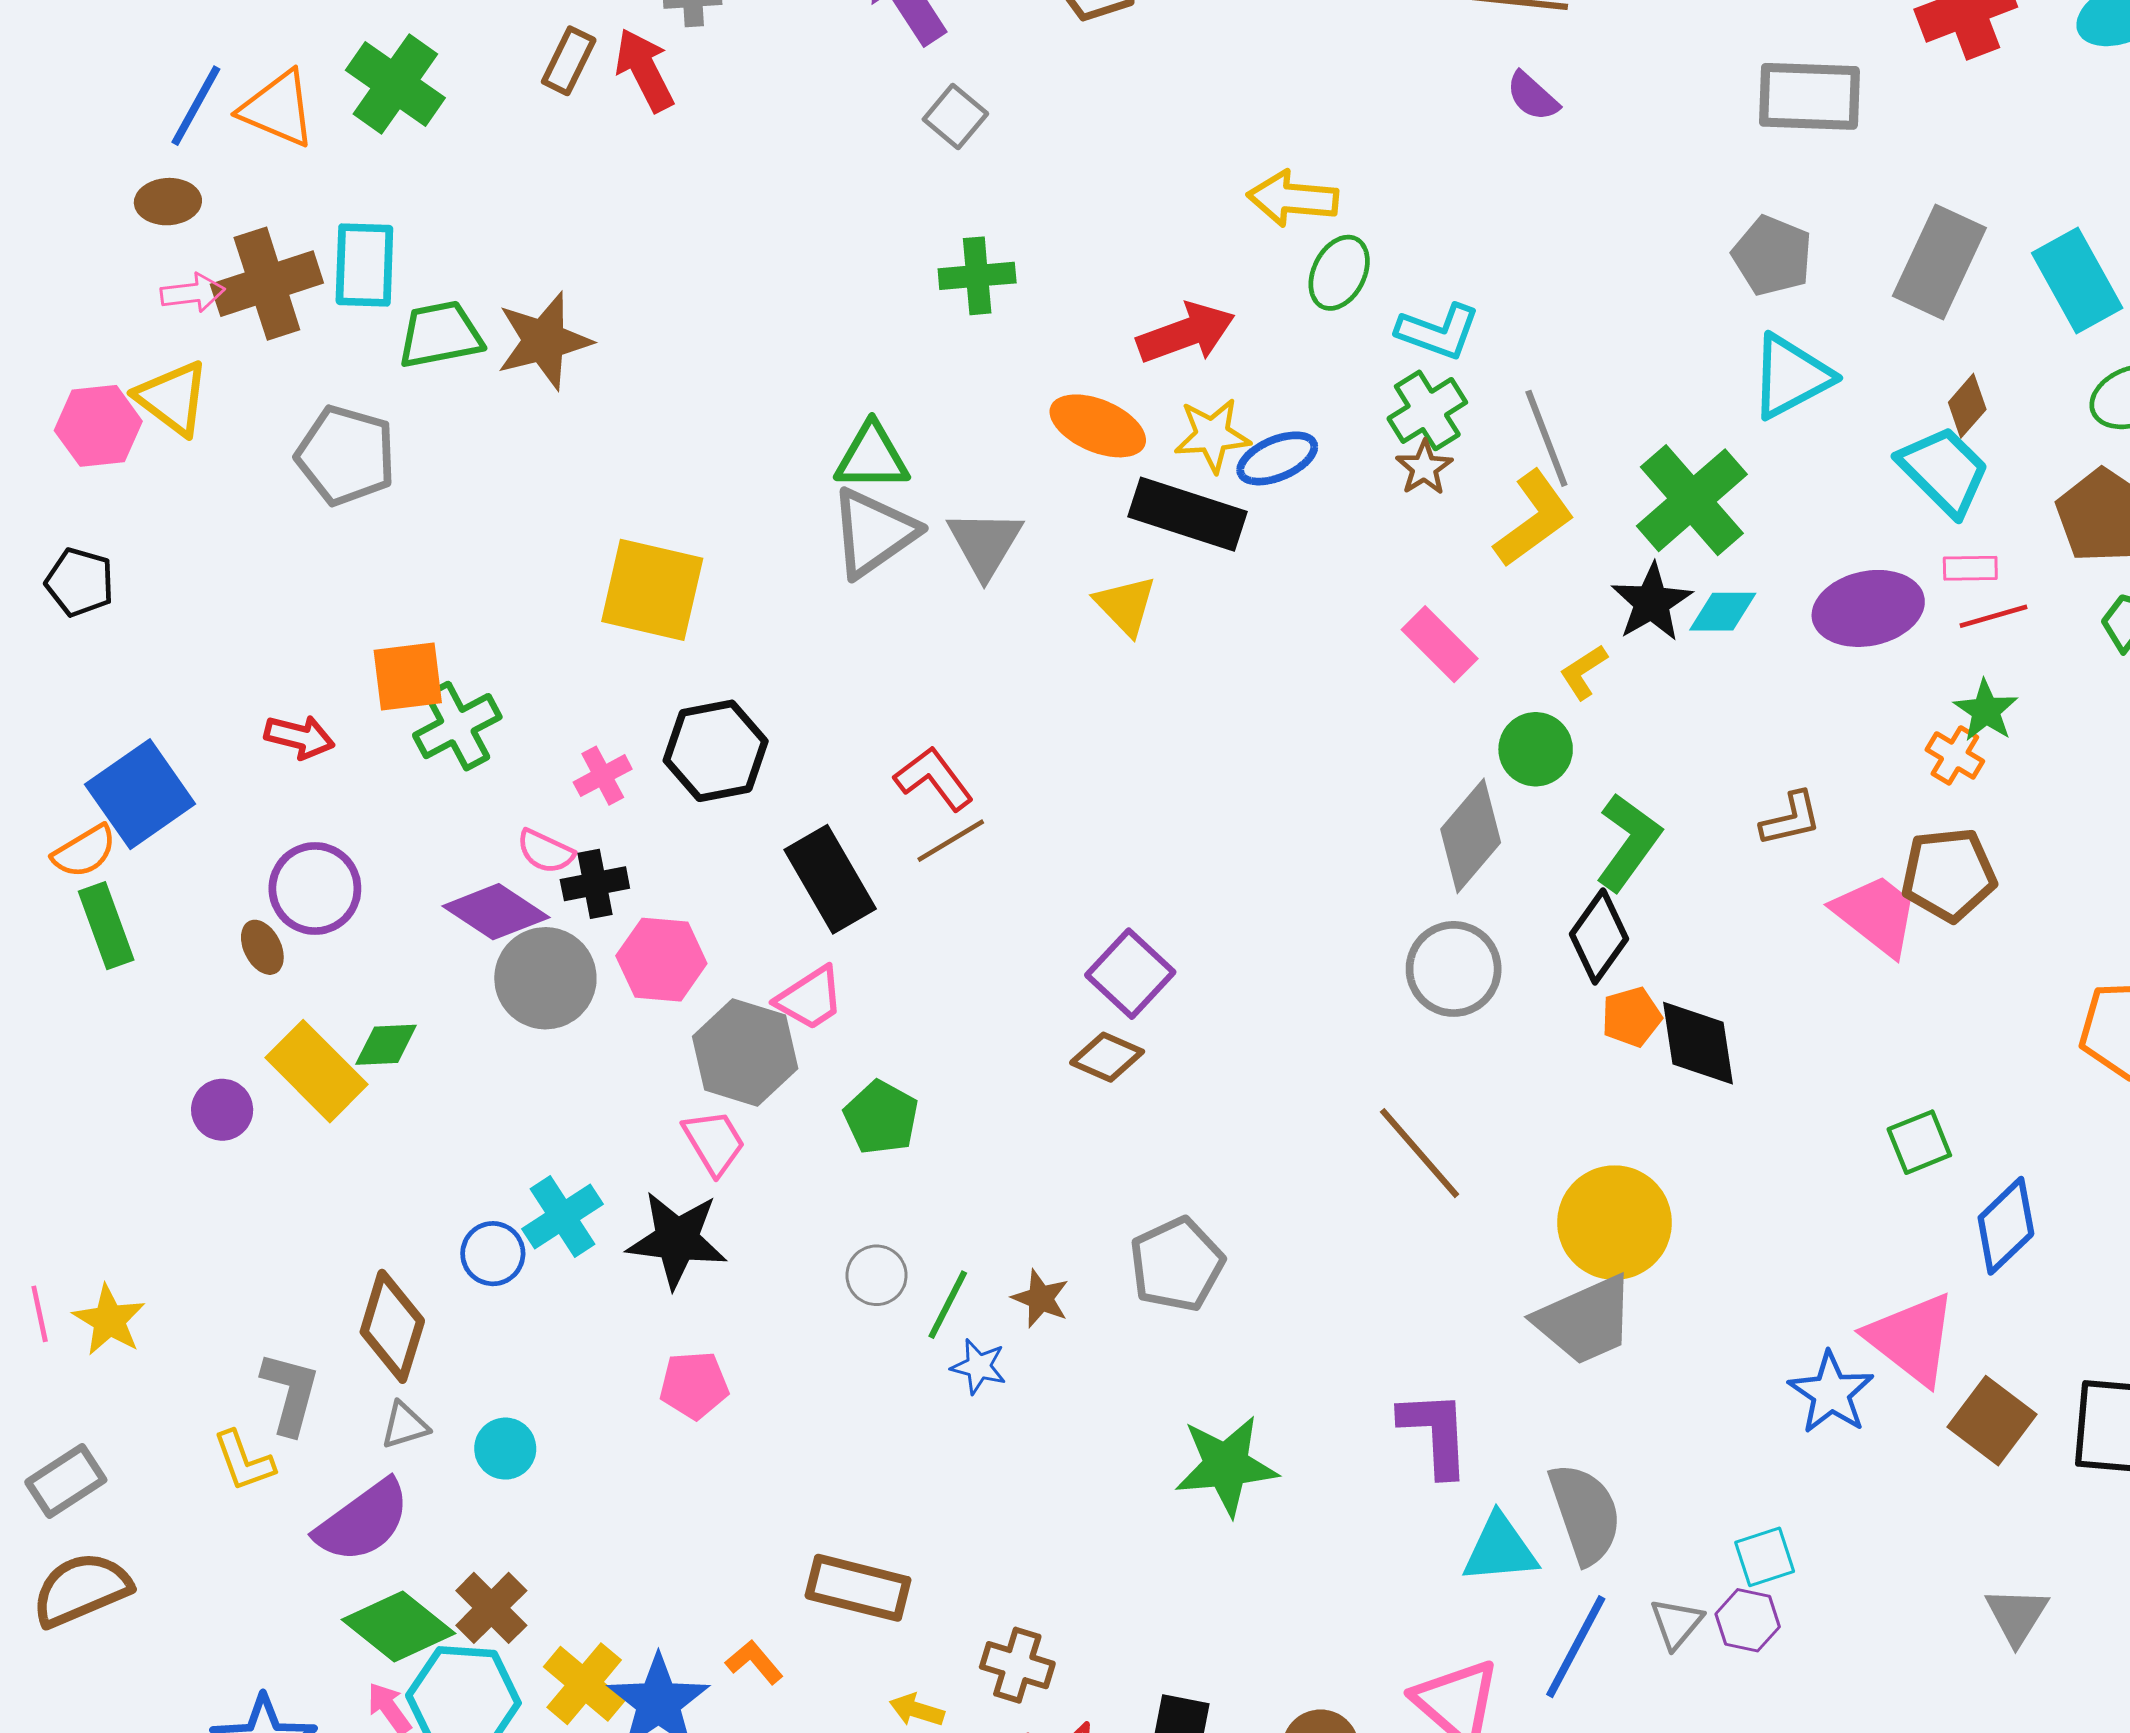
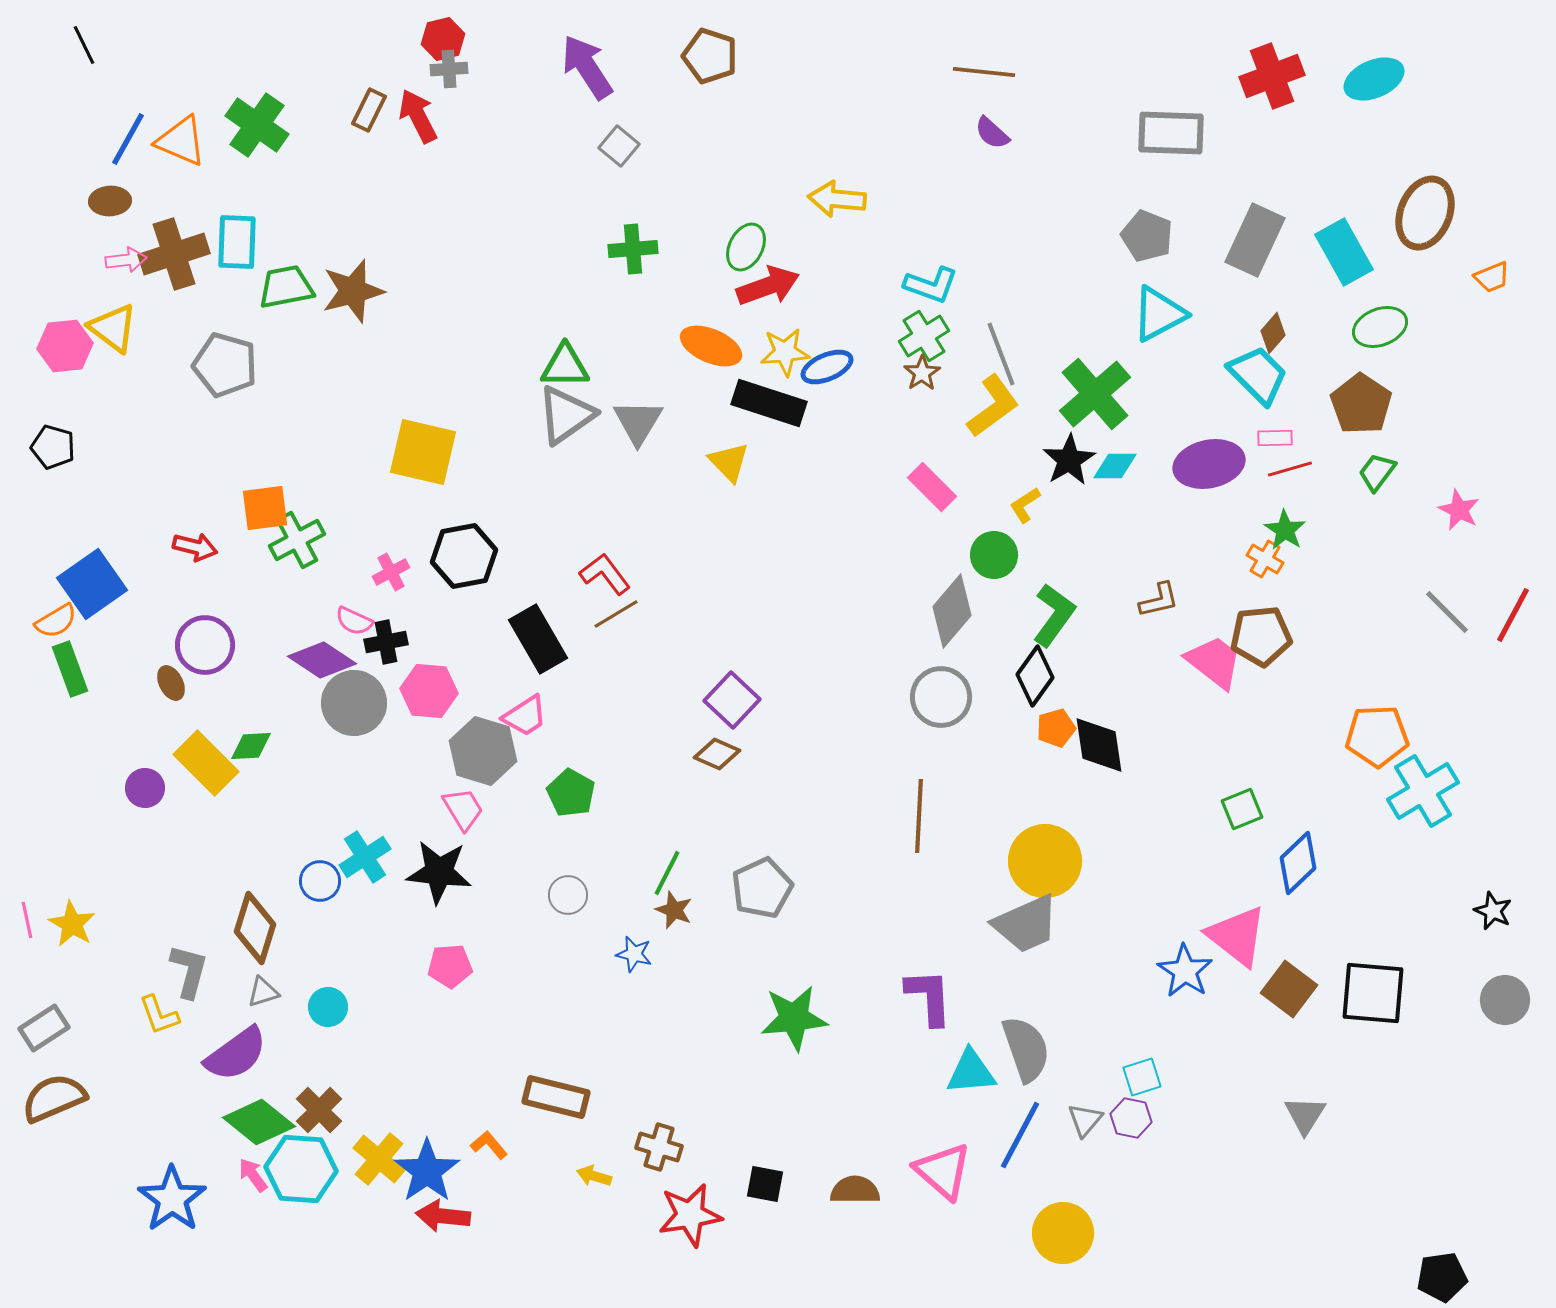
green ellipse: (1339, 273) -> (746, 247), moved
brown line: (1420, 1153) -> (919, 816), turned 44
green line: (948, 1305) -> (667, 873), moved

